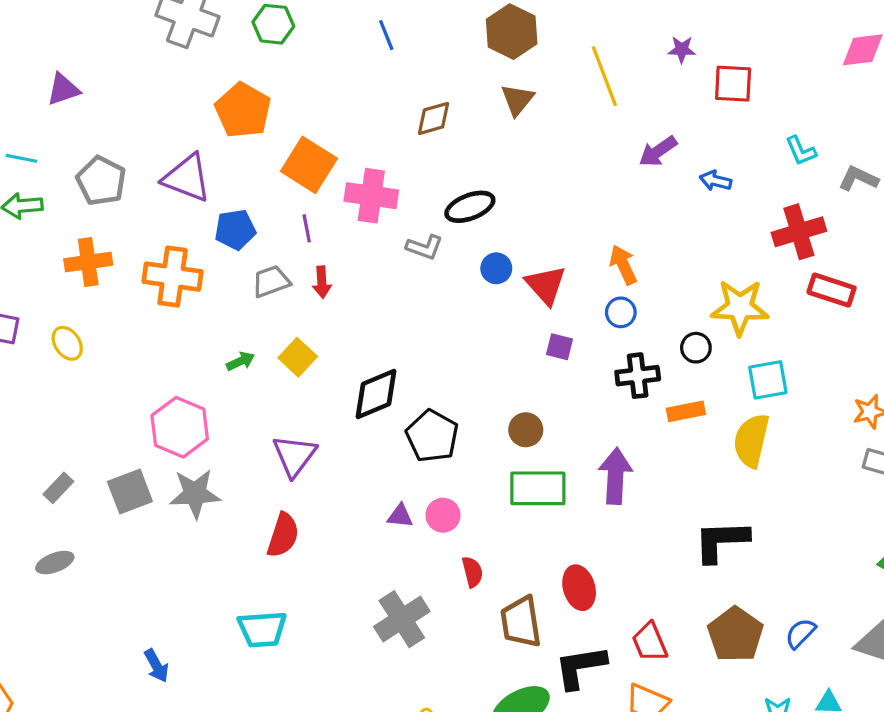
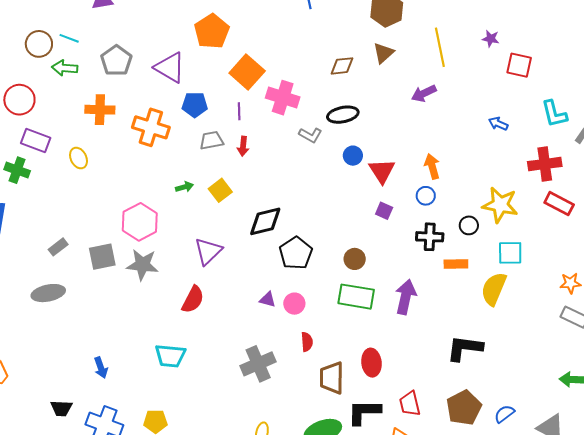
brown diamond: (434, 118) -> (342, 66), moved
purple arrow: (658, 151) -> (424, 93), moved
cyan L-shape: (801, 151) -> (554, 114), size x1.4
gray ellipse: (55, 563) -> (48, 293), size x1.4

